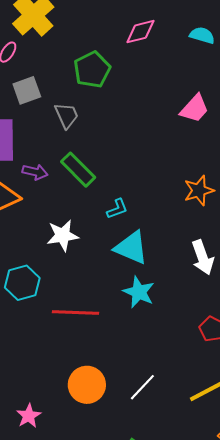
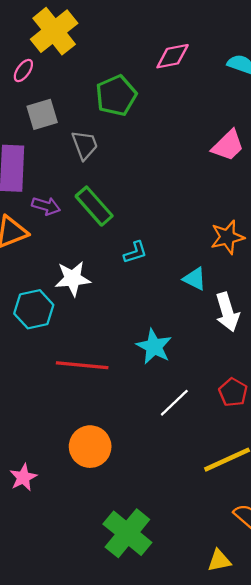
cyan triangle: (131, 248) -> (195, 279), moved, size x0.6
cyan hexagon: (22, 283) -> (34, 309), moved
white line: (142, 387) -> (174, 403), moved

